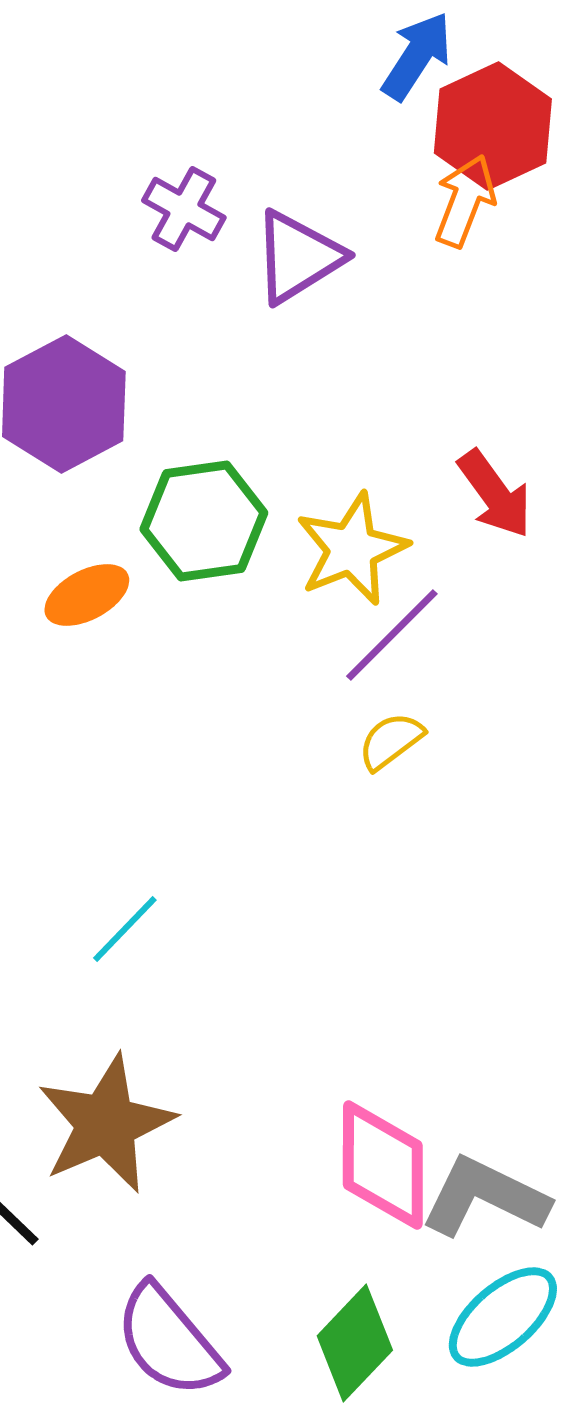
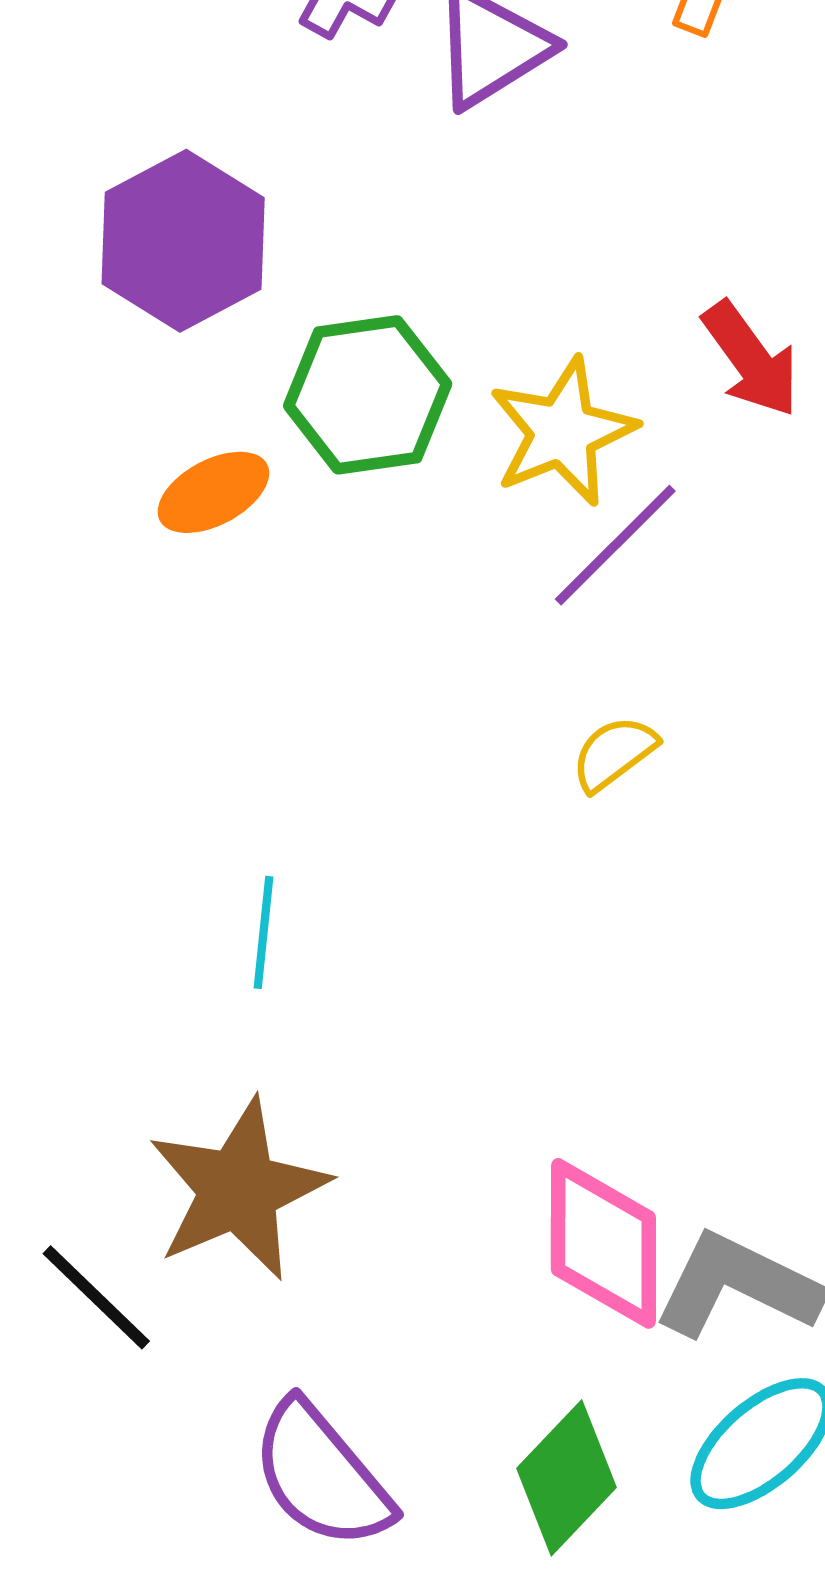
yellow semicircle: (391, 741) -> (614, 753), moved
cyan line: (125, 929) -> (264, 932), turned -38

